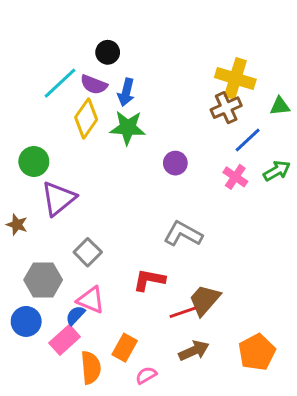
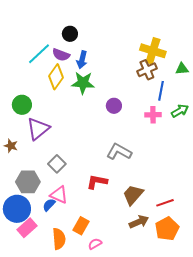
blue line: (248, 140) -> (161, 91), turned -36
pink cross: (235, 177) -> (153, 115), turned -35
red line: (183, 312) -> (165, 203), moved
blue circle: (26, 321) -> (17, 209), size x1.4
pink rectangle: (65, 340) -> (27, 228), moved
brown arrow: (194, 351) -> (139, 222), moved

